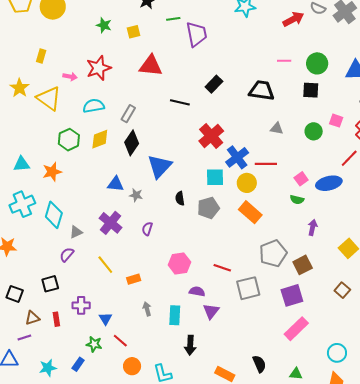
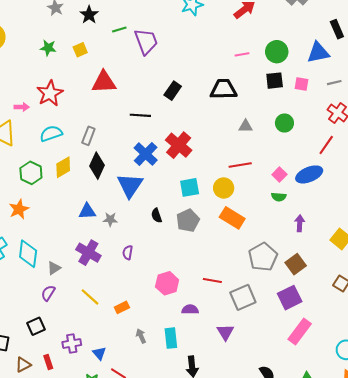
pink square: (336, 121) -> (301, 84), moved
blue cross: (237, 157) -> (146, 154), moved
purple triangle: (211, 311) -> (225, 332), moved

